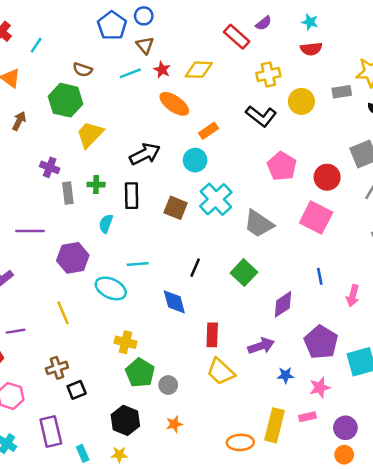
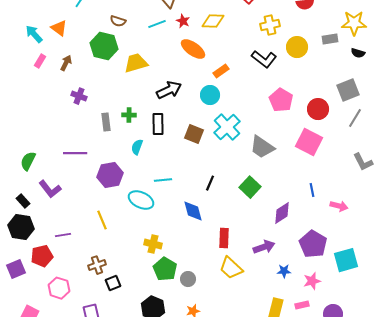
yellow trapezoid: (90, 134) -> (136, 63), moved, turned 30
purple cross: (50, 167) -> (79, 96), moved
pink arrow: (353, 296) -> (339, 206), turned -90

